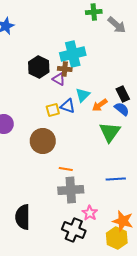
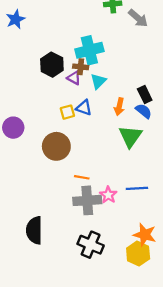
cyan triangle: (83, 95) -> (98, 81), moved
orange arrow: (100, 105) -> (119, 107), turned -42
pink star: (90, 213) -> (108, 195), moved

